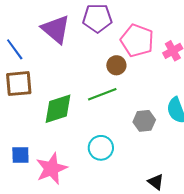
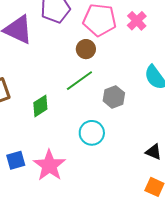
green diamond: (58, 109) -> (40, 106), size x0.7
gray hexagon: (144, 121) -> (114, 97), moved

